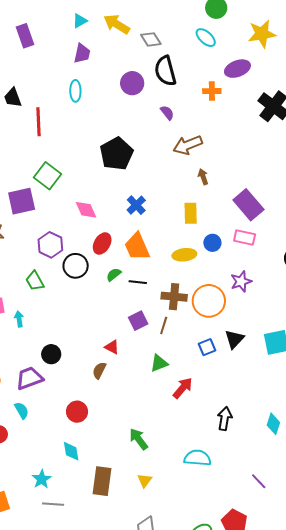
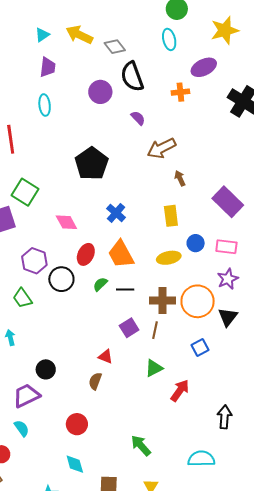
cyan ellipse: (206, 38) -> (169, 39), turned 40
pink rectangle: (245, 237) -> (226, 247), moved
black triangle: (234, 339) -> (228, 317), moved

